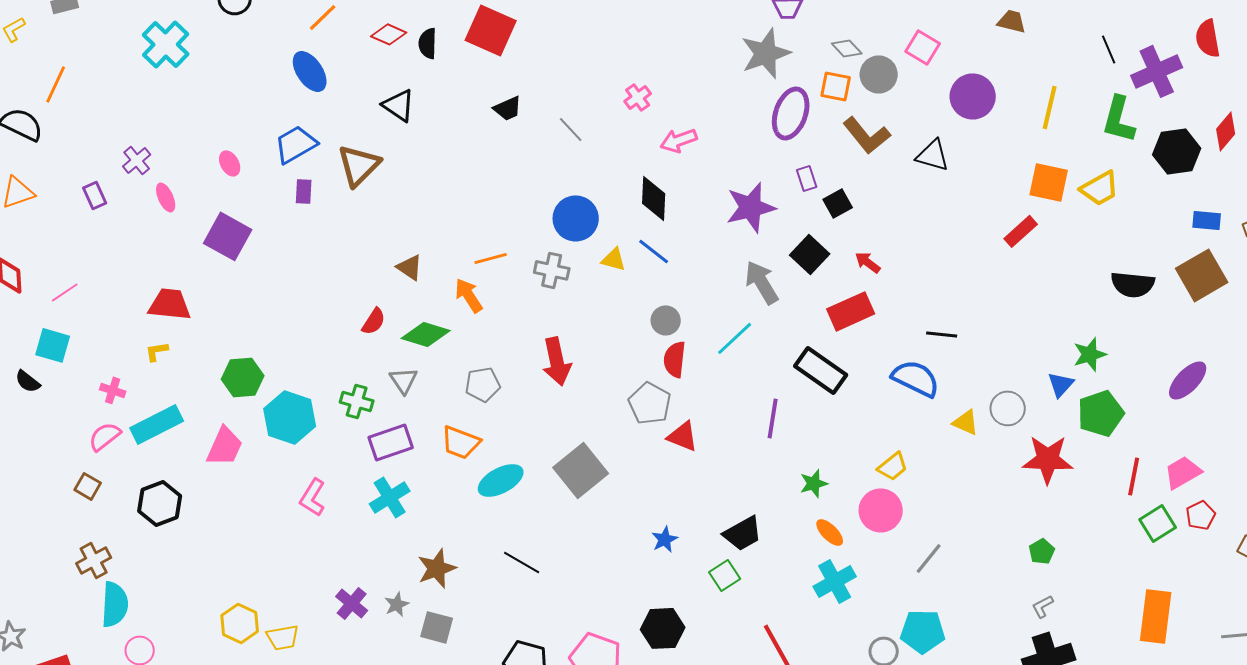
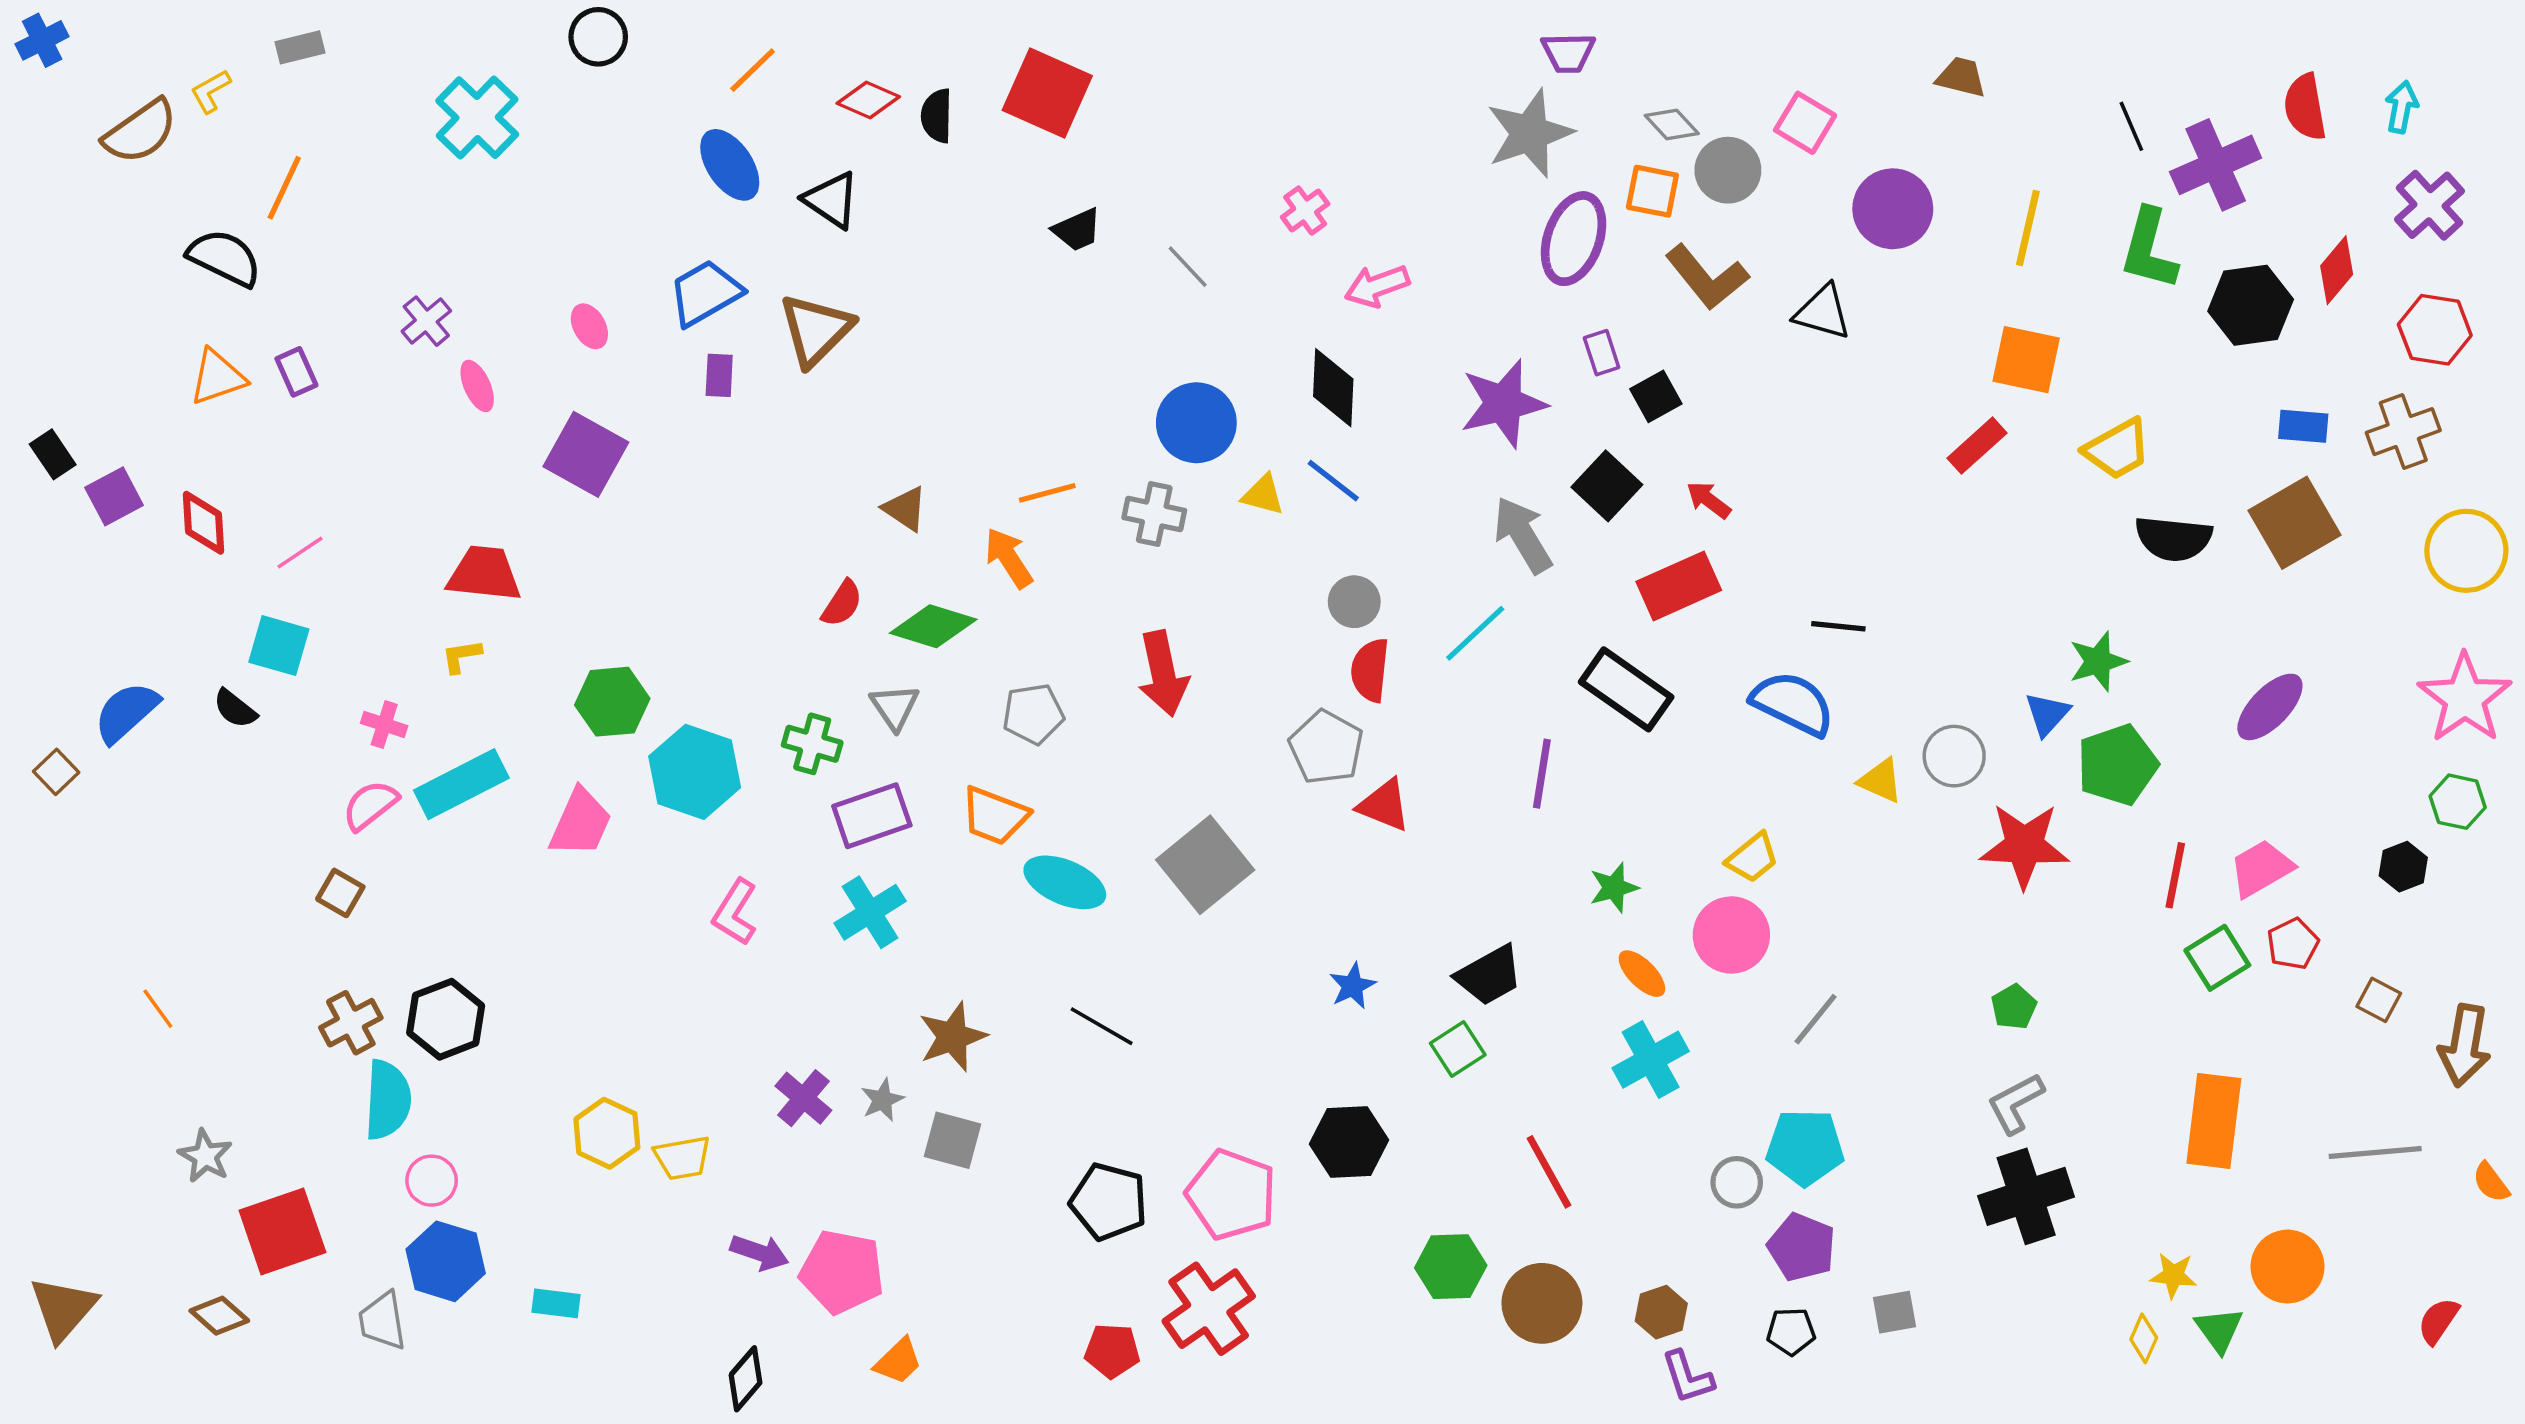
black triangle: (399, 105) -> (831, 200), moved
yellow trapezoid: (1100, 188) -> (2117, 449), moved
purple rectangle: (95, 195) -> (296, 372), moved
cyan ellipse: (501, 480) -> (1065, 882), turned 51
black hexagon: (160, 503) -> (446, 1019), moved
gray L-shape: (1043, 606) -> (2016, 1103), size x1.5

